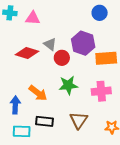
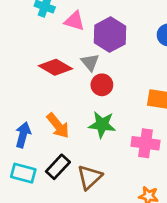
purple hexagon: (83, 43) -> (110, 35), moved
brown triangle: (79, 120) -> (90, 177), moved
black rectangle: (45, 121) -> (58, 167), turned -66

